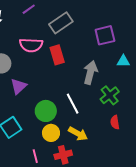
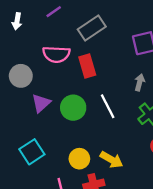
gray arrow: (90, 73) -> (140, 82), moved, size x0.6
white line: (73, 104) -> (108, 106), moved
green circle: (46, 111) -> (73, 108), moved

